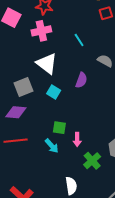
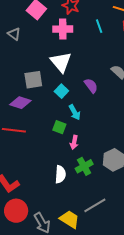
cyan line: (79, 40) -> (99, 26), moved
purple semicircle: (81, 80) -> (91, 86), turned -70
cyan arrow: (52, 146) -> (75, 112), moved
white semicircle: (71, 186) -> (60, 174), moved

